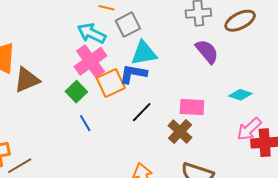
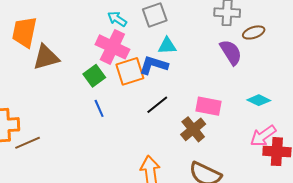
brown ellipse: (240, 21) -> (254, 32), moved, size x0.7
cyan arrow: (92, 33) -> (117, 19), size x0.7
cyan triangle: (144, 53) -> (167, 46), size x0.7
pink cross: (91, 61) -> (112, 47), turned -36

